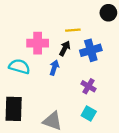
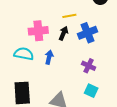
blue arrow: (54, 68) -> (49, 57), moved

